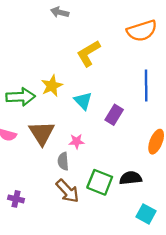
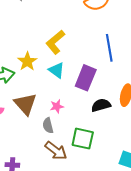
yellow L-shape: (89, 53) -> (55, 42), moved
purple rectangle: (114, 115) -> (86, 78), size x1.4
black semicircle: (131, 178) -> (101, 105), moved

